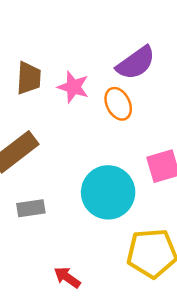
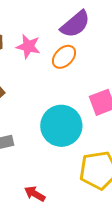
orange ellipse: (118, 104) -> (64, 57), turned 75

